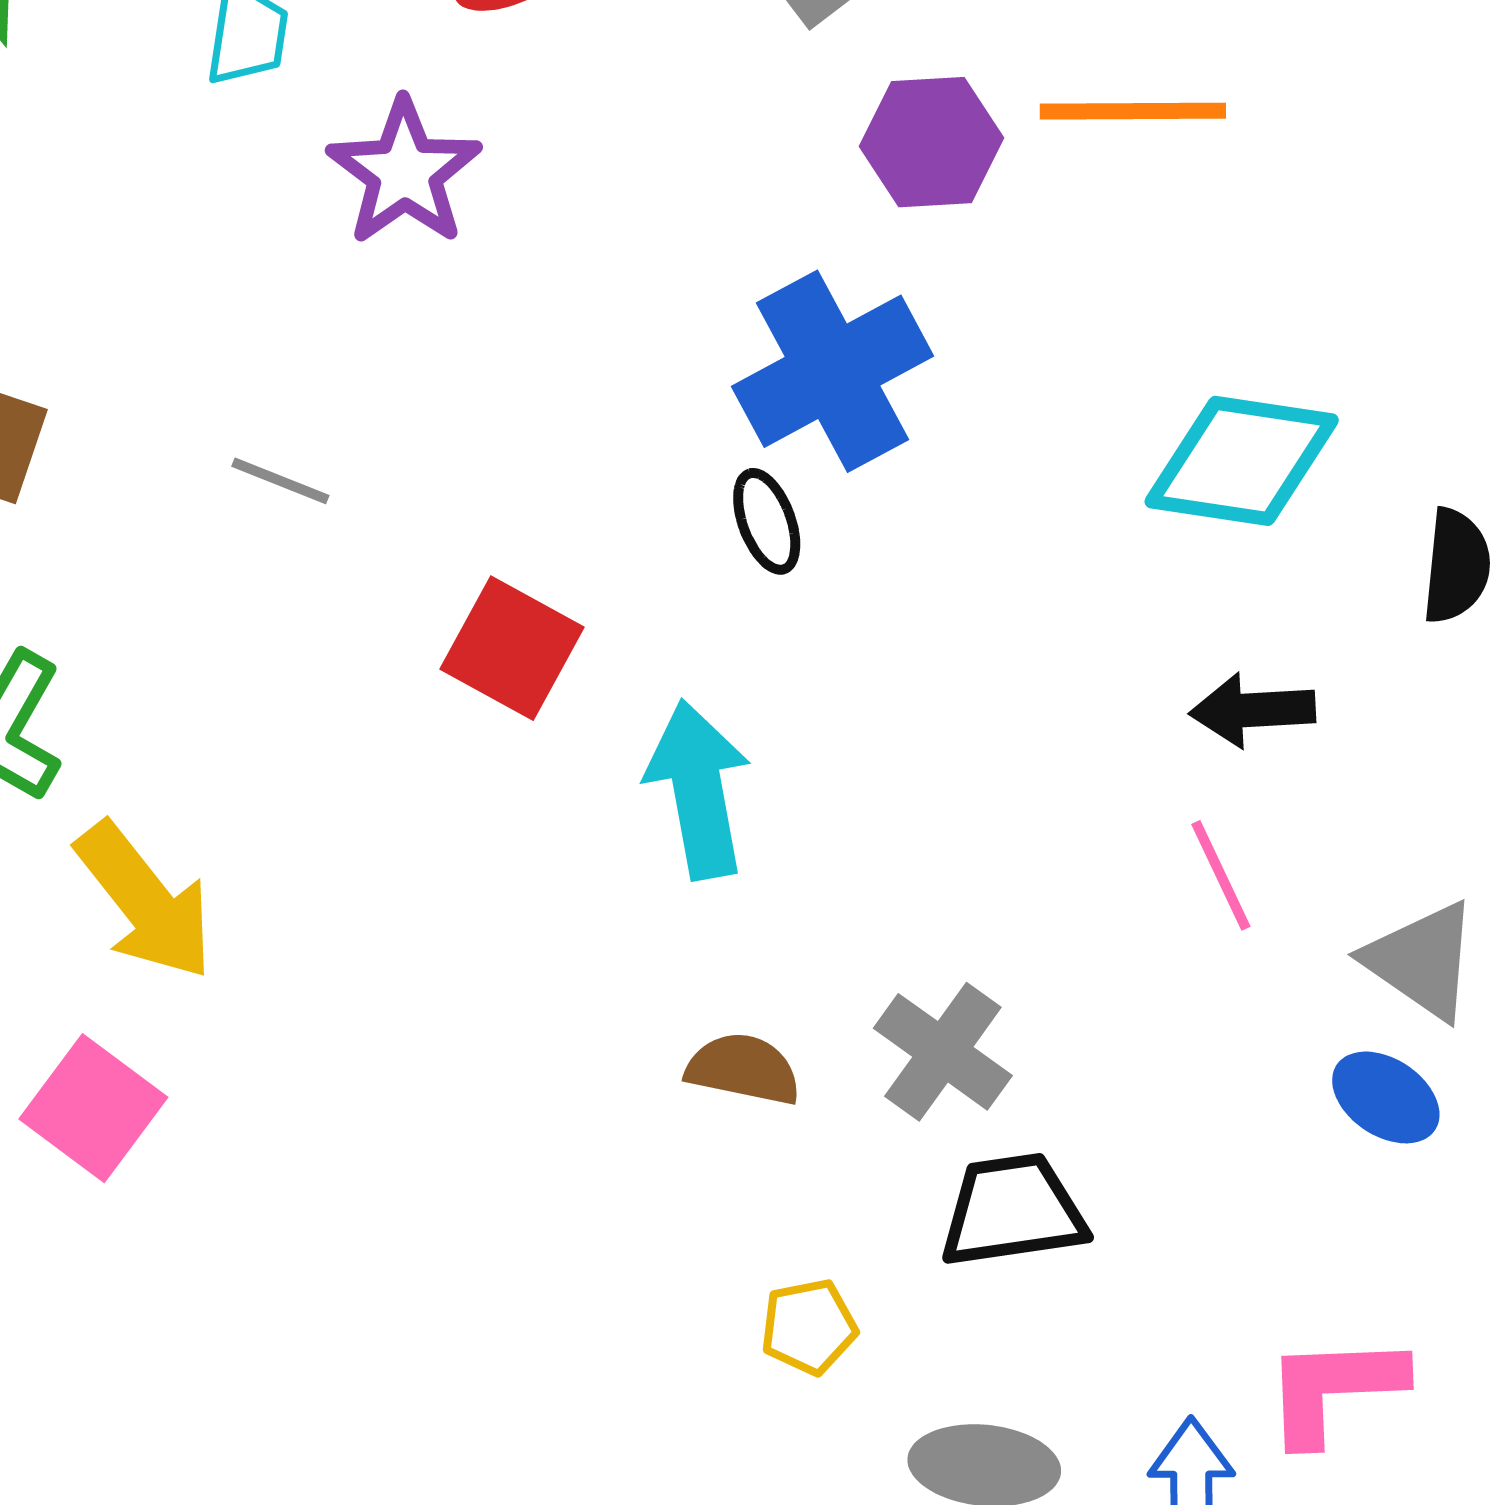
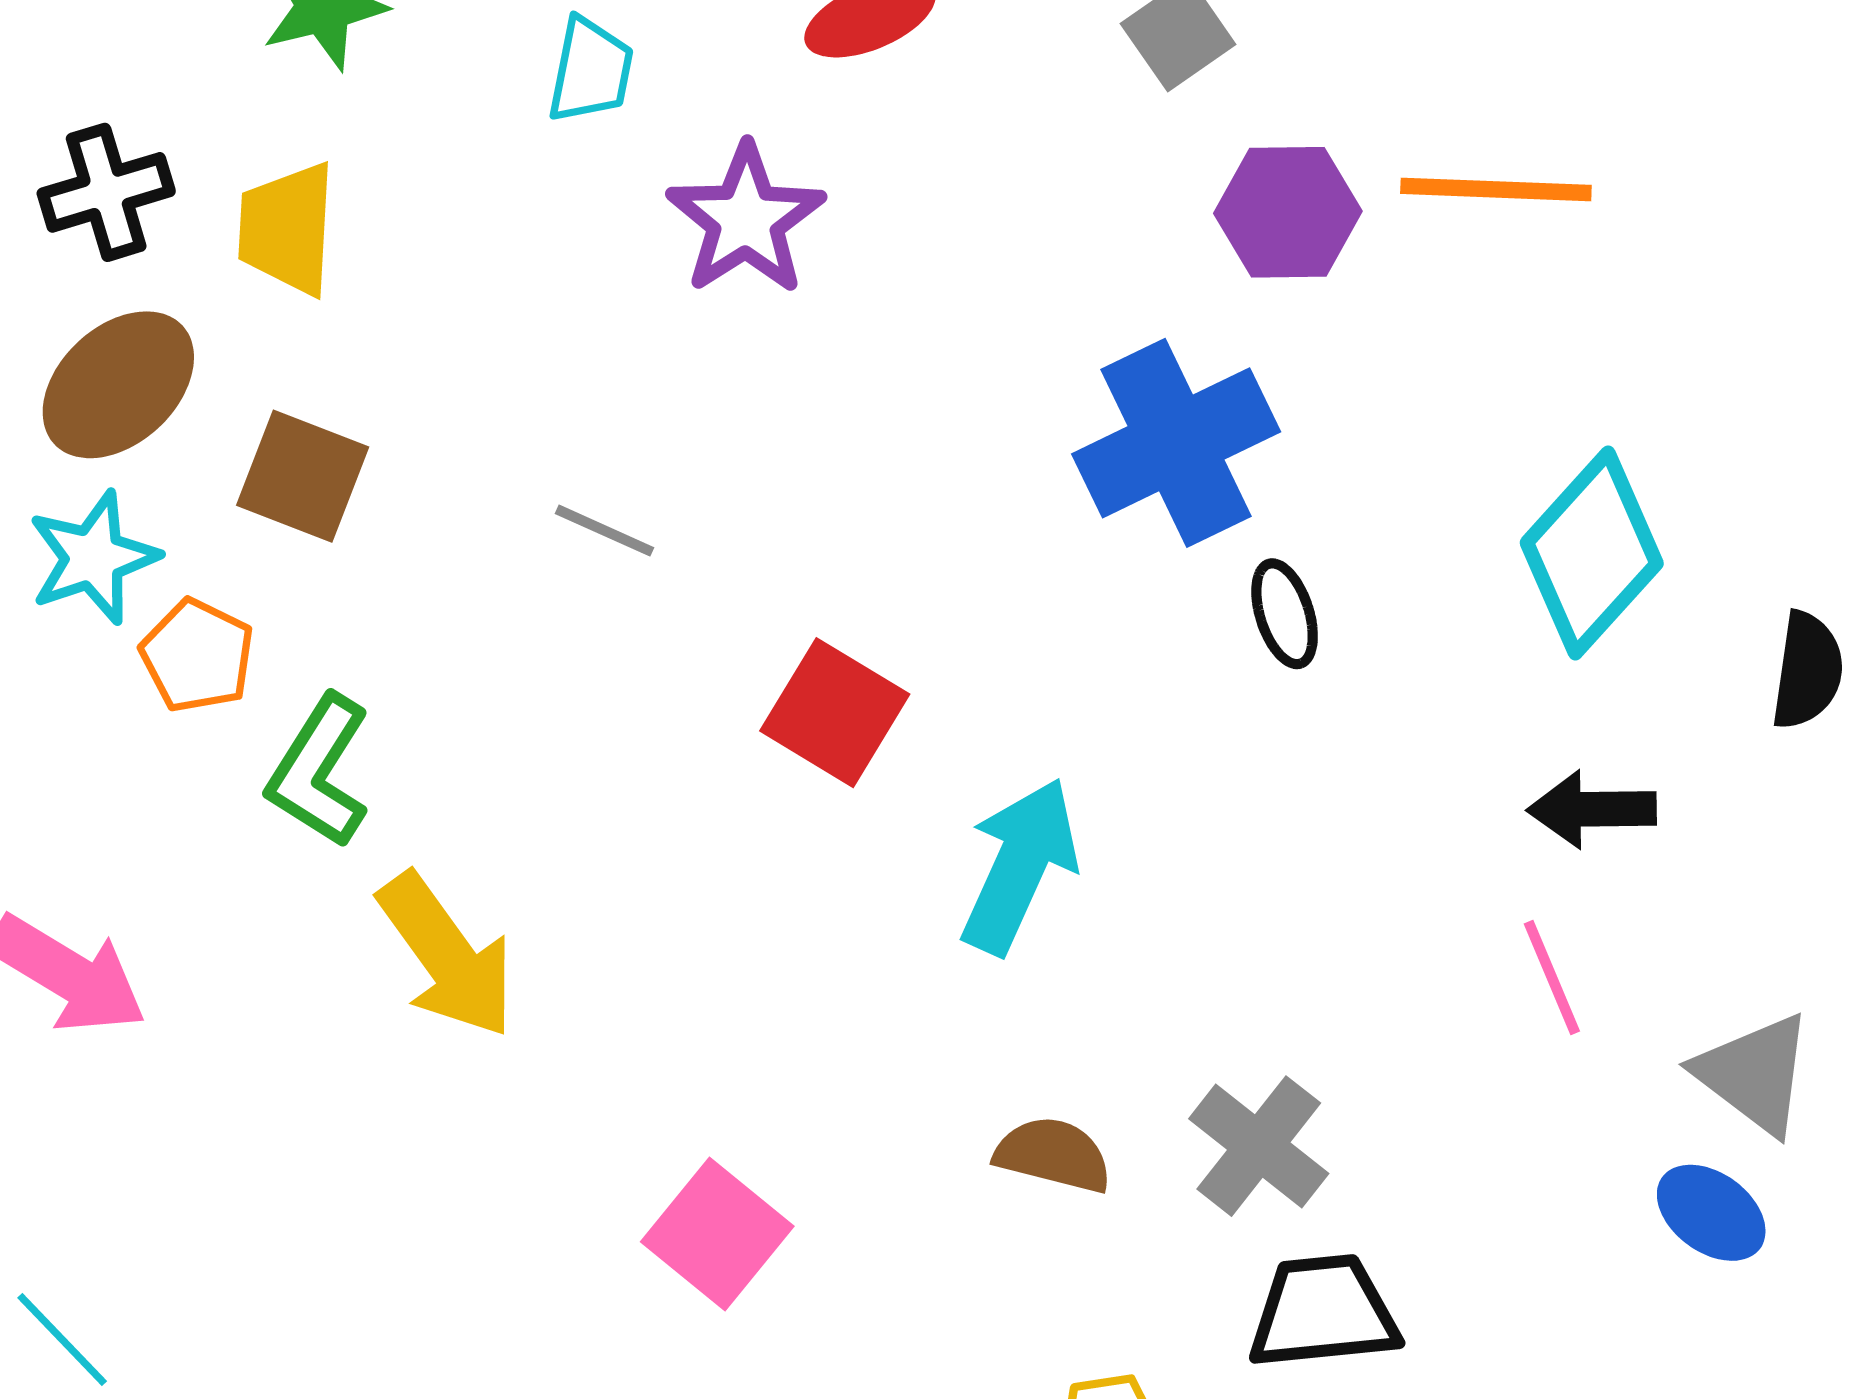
cyan diamond: (1242, 461) -> (1592, 553), turned -59
black ellipse: (767, 521) -> (1285, 614), moved
cyan arrow: (698, 789) -> (1020, 866), turned 32
pink square: (93, 1108) -> (717, 1234), moved

